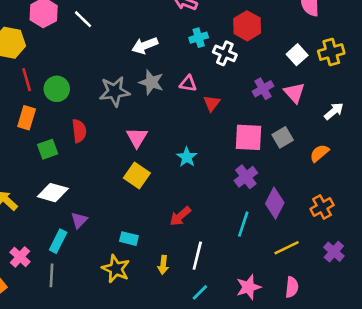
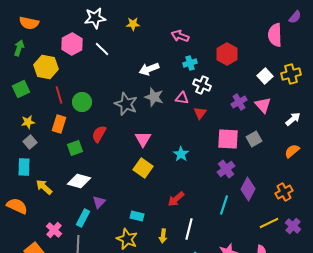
white cross: (225, 53) -> (202, 85), moved
gray star: (115, 91) -> (126, 104), turned 30
red semicircle: (79, 131) -> (99, 134), turned -144
orange semicircle: (319, 153) -> (292, 151), moved
yellow line: (287, 248) -> (269, 223), moved

